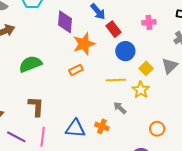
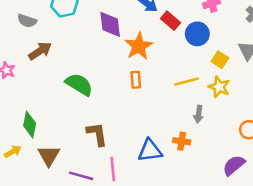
blue circle: (125, 51) -> (197, 34), moved
green semicircle: (30, 64) -> (79, 84), turned 65
orange rectangle: (76, 70) -> (136, 80), turned -56
gray arrow: (120, 108) -> (199, 114), turned -112

